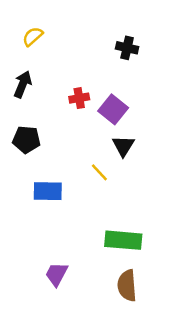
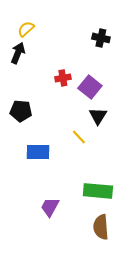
black arrow: (23, 84) -> (18, 53), moved
purple trapezoid: (57, 274) -> (50, 207), moved

